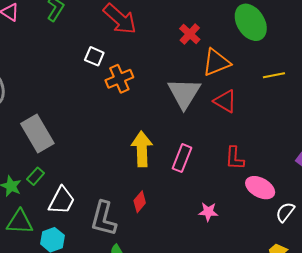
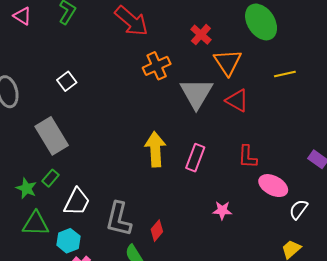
white square: (94, 56) -> (67, 81), moved, turned 30
orange triangle: (216, 62) -> (228, 62), turned -40
orange cross: (119, 79) -> (157, 66), moved
red diamond: (140, 202) -> (157, 231), moved

